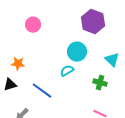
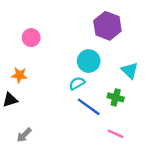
pink circle: (33, 25) -> (31, 38), moved
blue line: (42, 91) -> (89, 107), moved

